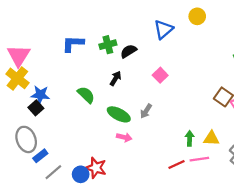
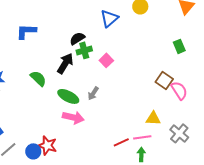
green cross: (108, 45) -> (84, 50), moved
black arrow: (115, 78) -> (65, 63), size x1.5
pink arrow: (124, 137) -> (73, 117), size x1.5
green arrow: (190, 138) -> (141, 154), moved

